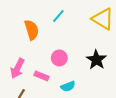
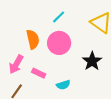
orange semicircle: (32, 30) -> (33, 39), moved
pink circle: (59, 58) -> (59, 43), moved, size x1.5

